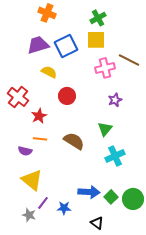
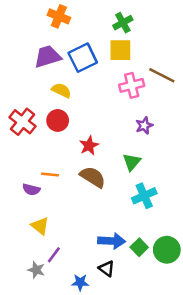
red circle: (67, 96) -> (58, 120), moved
red star: (39, 116) -> (89, 146), moved
yellow triangle: (32, 180) -> (40, 226), size x0.7
blue star: (64, 208) -> (80, 282), moved
black triangle: (97, 223) -> (107, 269), moved

